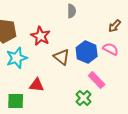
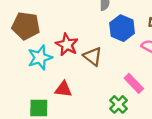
red star: (41, 36) -> (67, 45), moved
blue hexagon: (87, 52) -> (122, 28), moved

